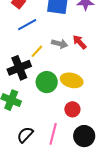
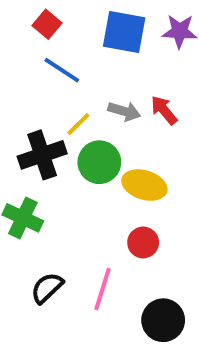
blue line: (27, 25) -> (62, 70), turned 60
green circle: (47, 82) -> (99, 162), moved
black circle: (84, 136) -> (163, 320), moved

